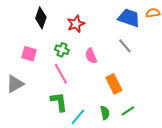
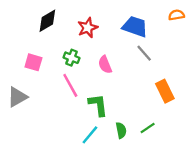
black diamond: (41, 18) -> (47, 21), turned 40
blue trapezoid: (129, 18) -> (135, 27), moved
orange rectangle: (114, 84) -> (165, 91), moved
green L-shape: (59, 102) -> (98, 105), moved

